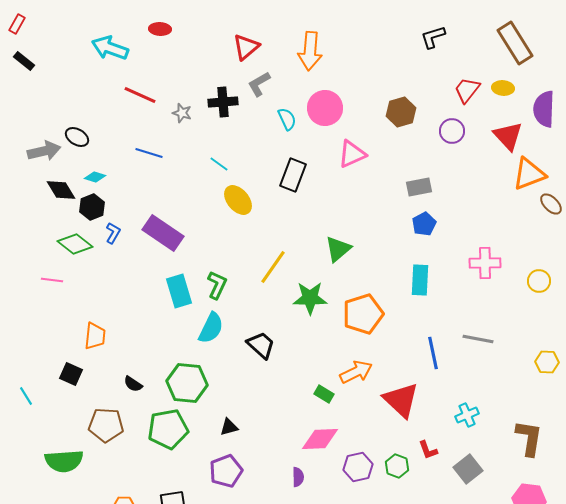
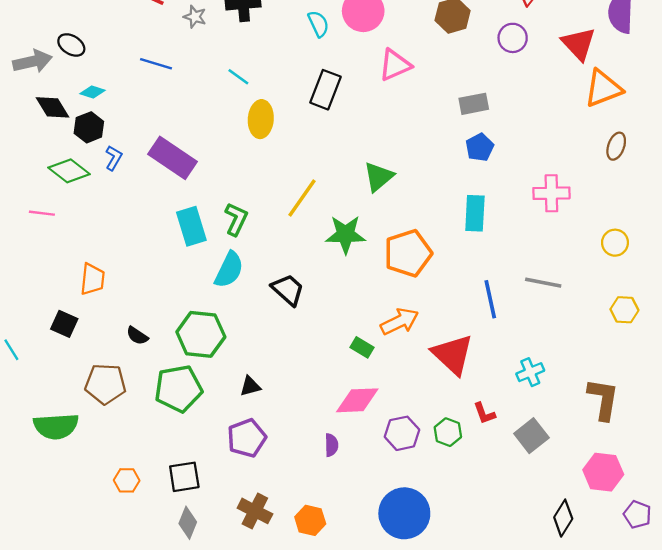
yellow ellipse: (238, 200) -> (261, 119), turned 44
brown ellipse: (551, 204) -> (616, 146), moved, turned 65
yellow circle: (539, 281) -> (615, 243), moved

